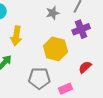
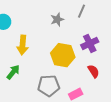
purple cross: (81, 29) -> (90, 43), moved
red semicircle: (85, 67) -> (93, 71), turned 104

